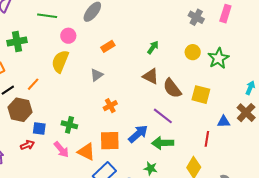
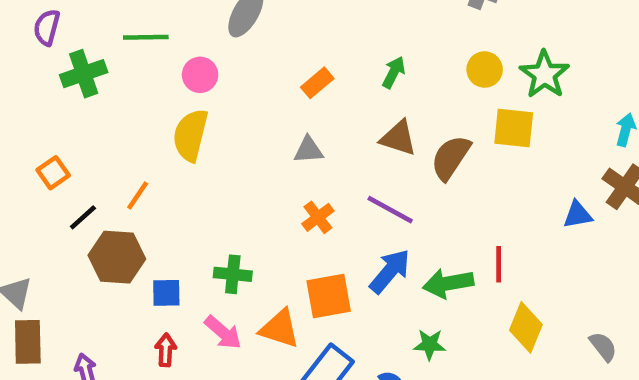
green cross: (17, 41) -> (84, 74), moved
orange rectangle: (108, 46) -> (317, 83), moved
gray triangle: (97, 75) -> (308, 150), moved, turned 40
brown semicircle: (172, 88) -> (451, 158), turned 80
yellow square: (201, 95) -> (514, 128), moved
purple line: (163, 116) -> (390, 210), moved
red line: (207, 139) -> (499, 264), moved
red arrow: (27, 145) -> (166, 350), moved, turned -56

